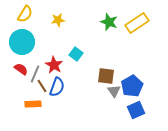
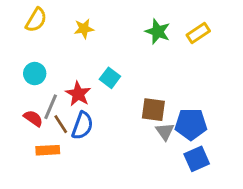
yellow rectangle: (137, 23) -> (198, 33), size x0.7
cyan circle: (22, 42) -> (35, 74), moved, size x0.6
red semicircle: (21, 69) -> (33, 118), moved
blue pentagon: (132, 86) -> (191, 124), turned 30

